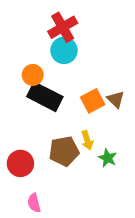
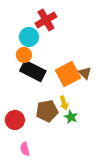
cyan circle: (64, 50) -> (29, 37), moved
orange square: (93, 101) -> (68, 74), size x1.4
green star: (108, 158) -> (71, 117), moved

